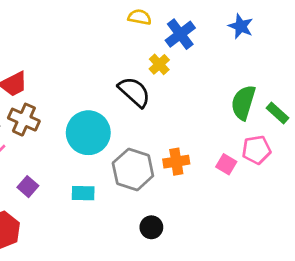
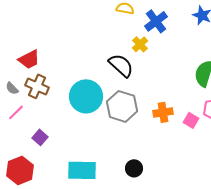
orange cross: (176, 162) -> (163, 112), moved
gray hexagon: (133, 169) -> (122, 106), moved
cyan rectangle: (83, 193) -> (82, 170), moved, size x1.6

